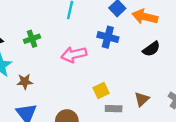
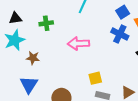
blue cross: (108, 37) -> (120, 34), moved

